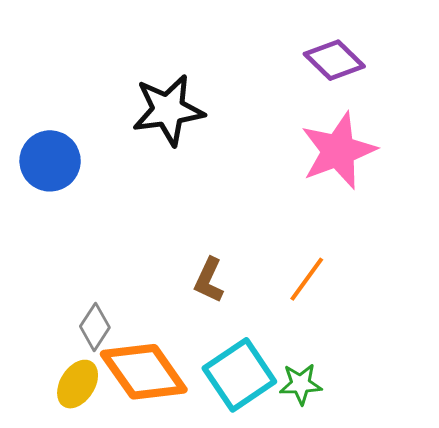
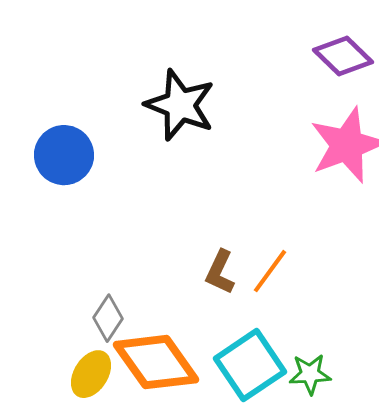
black star: (168, 110) -> (180, 105), turned 30
orange line: (307, 279) -> (270, 271), moved

